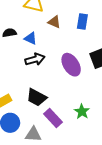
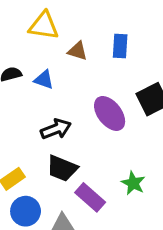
black arrow: (35, 59) -> (56, 129), moved

